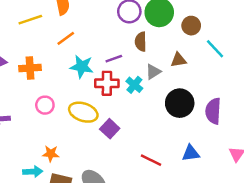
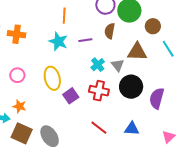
orange line: (66, 38) -> (64, 16), moved, turned -63
brown triangle: (178, 60) -> (137, 52), size x1.5
gray triangle: (153, 72) -> (118, 65), moved, turned -48
red cross: (107, 83) -> (99, 91), moved
pink circle: (45, 105) -> (17, 75), moved
yellow ellipse: (83, 112) -> (52, 78), turned 45

